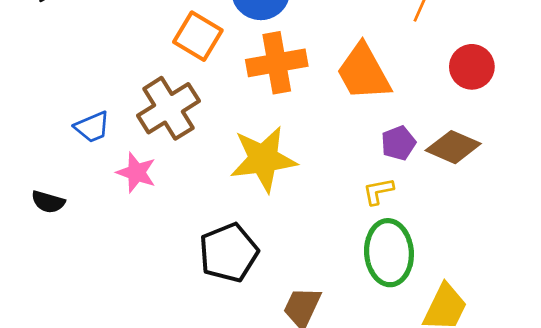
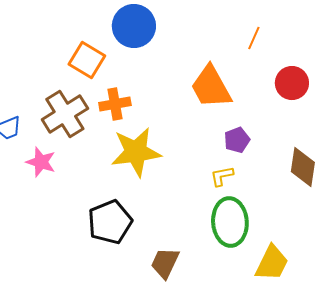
orange cross: (277, 63) -> (115, 104), moved, size x0.7
brown diamond: (453, 147) -> (303, 167), moved, turned 75

